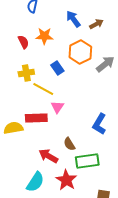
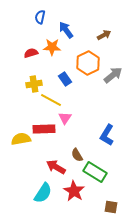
blue arrow: (73, 19) -> (66, 30), moved
red semicircle: (23, 42) -> (31, 53), turned -80
green rectangle: (87, 161) -> (95, 172), turned 40

